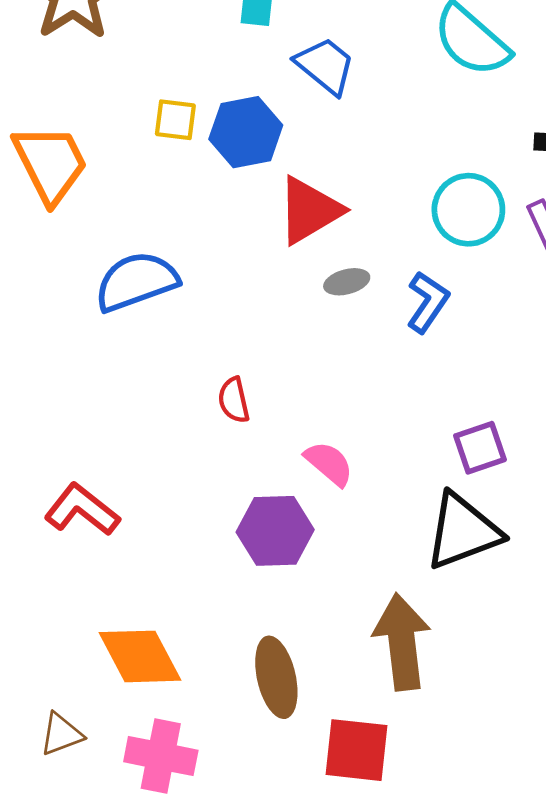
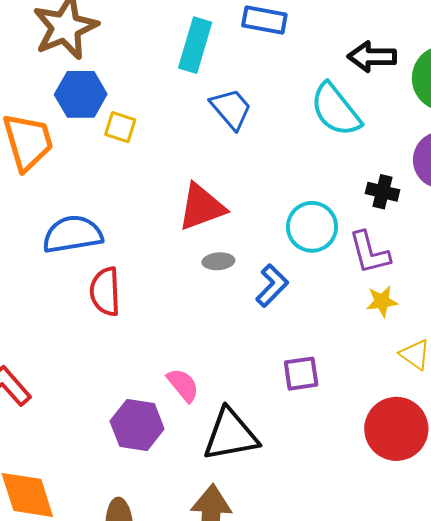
blue hexagon: (246, 132) -> (81, 94), moved
red semicircle: (234, 400) -> (105, 291), moved, size x1.5
purple square: (480, 448) -> (301, 374), moved
black triangle: (463, 531) -> (231, 435), moved

